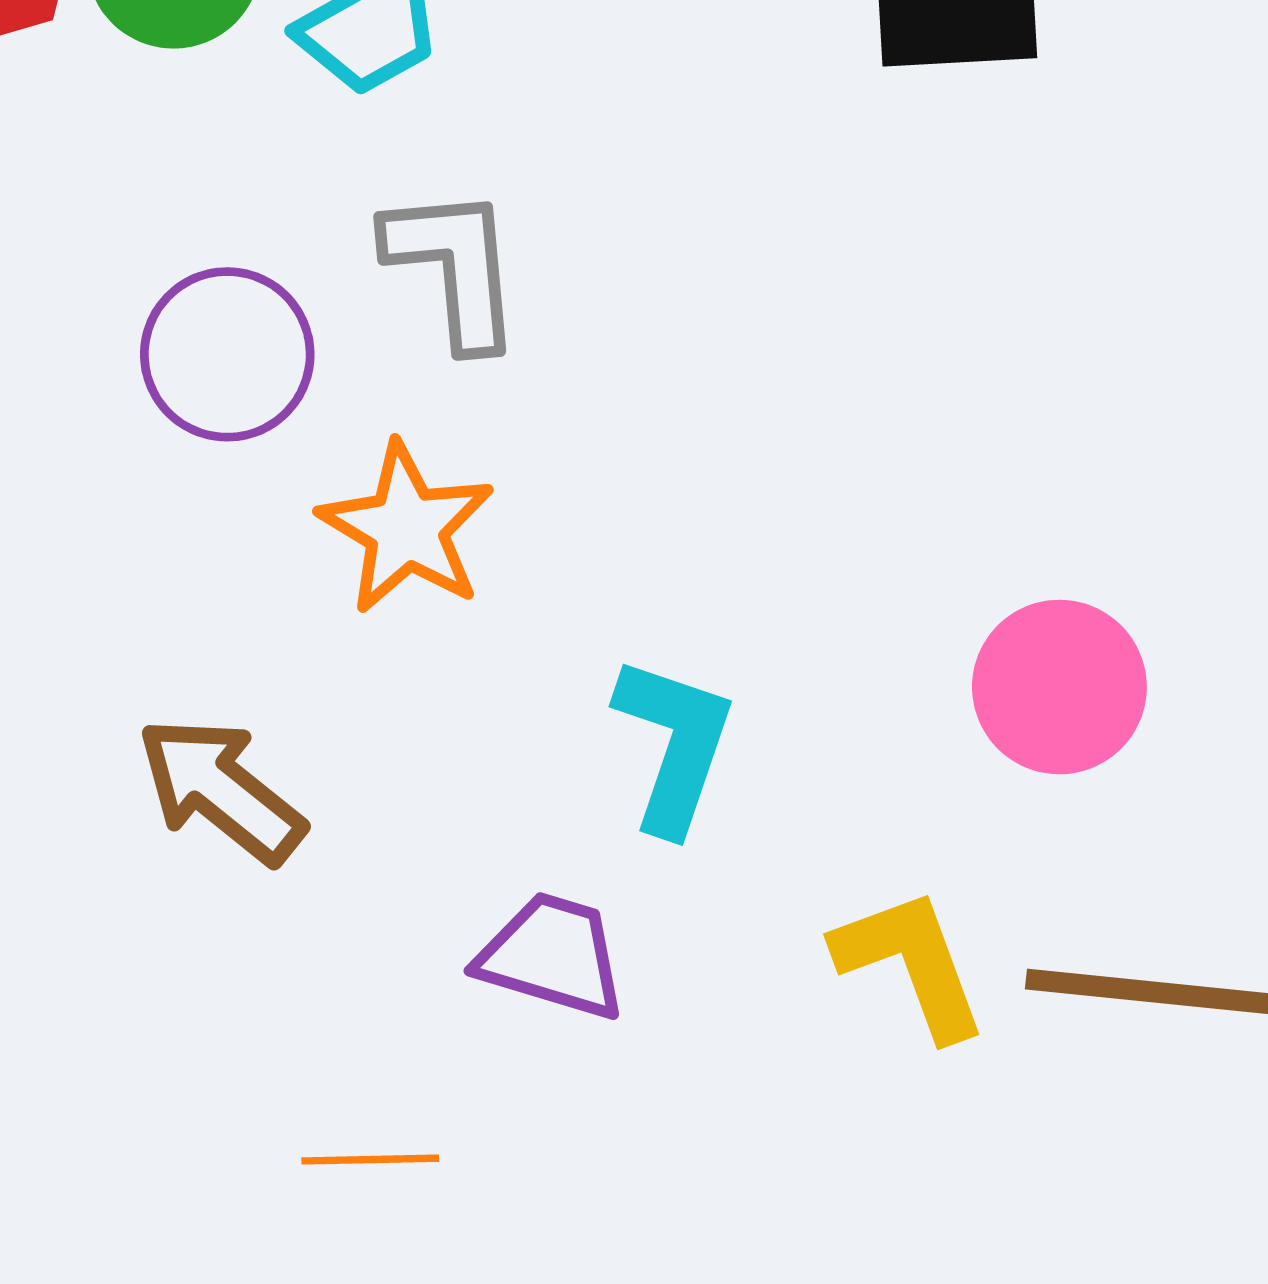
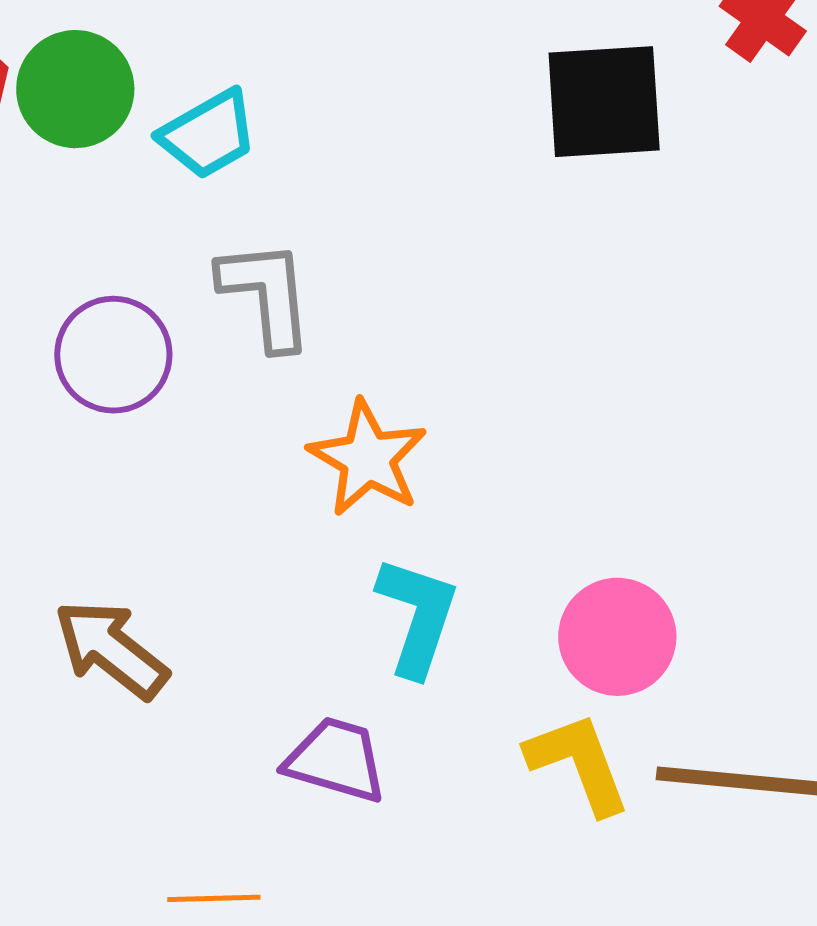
orange star: (406, 528) -> (368, 458), moved
pink circle: (1059, 687) -> (617, 637), moved

